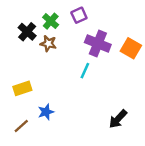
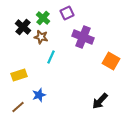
orange square: (131, 48) -> (111, 61), moved
cyan line: (85, 71) -> (51, 57), moved

